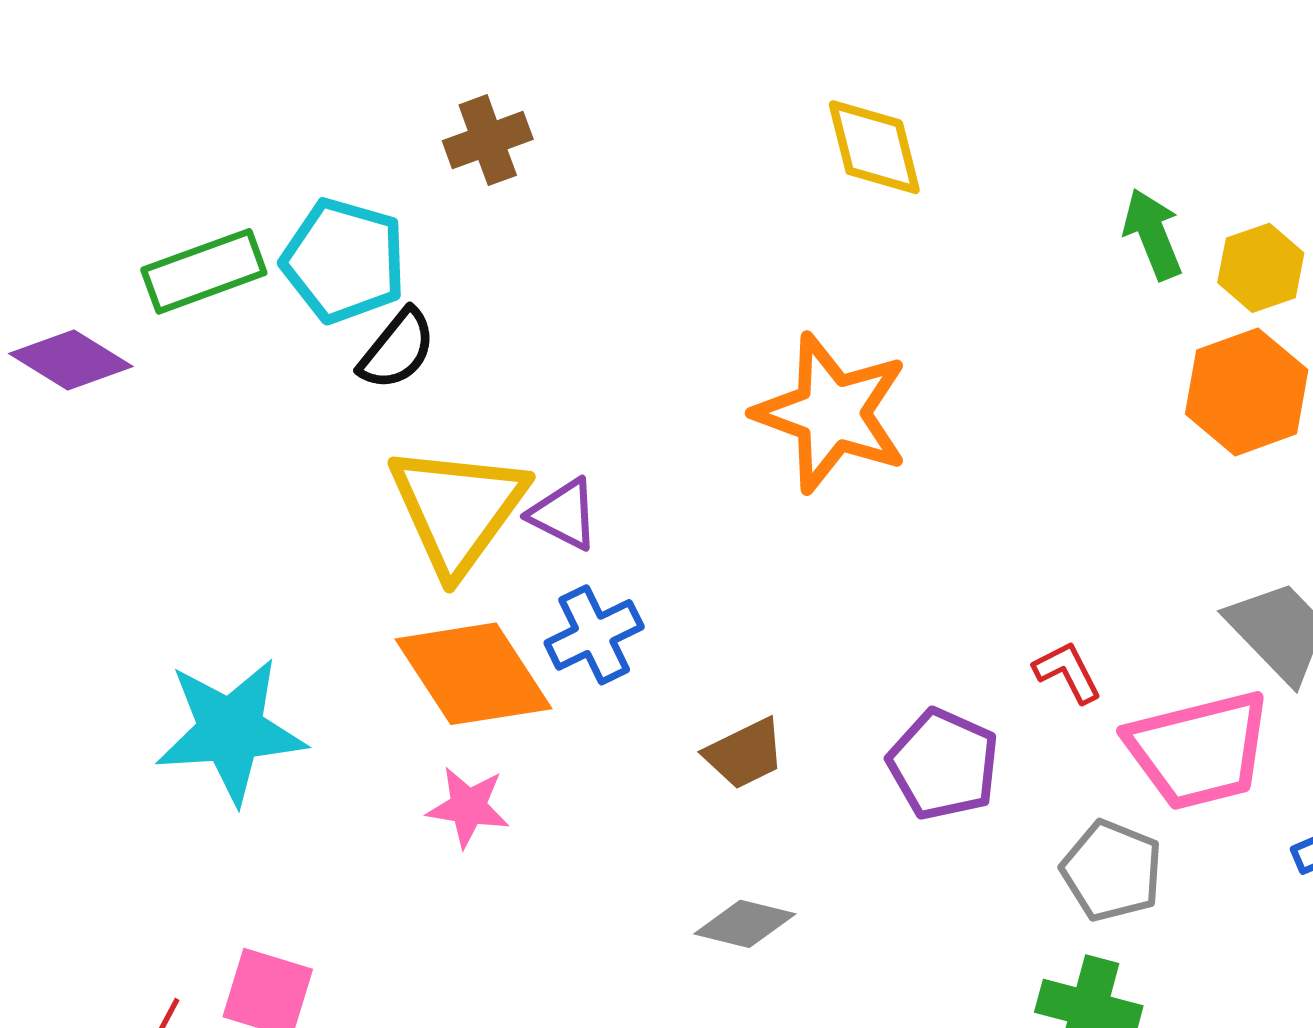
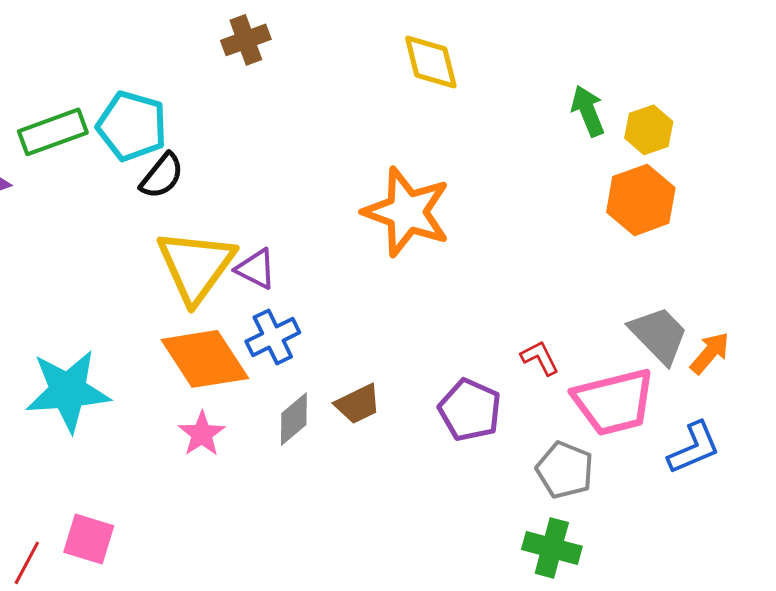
brown cross: (488, 140) -> (246, 40), moved
pink star: (468, 807) -> (202, 434), turned 30
gray diamond: (745, 924) -> (294, 419), moved, turned -54

